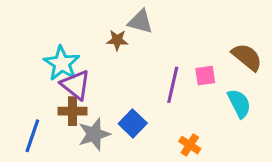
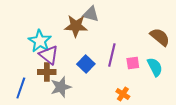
brown star: (117, 40) -> (76, 26), size x1.6
pink square: (205, 76) -> (133, 63), moved
blue square: (133, 123) -> (86, 64), moved

